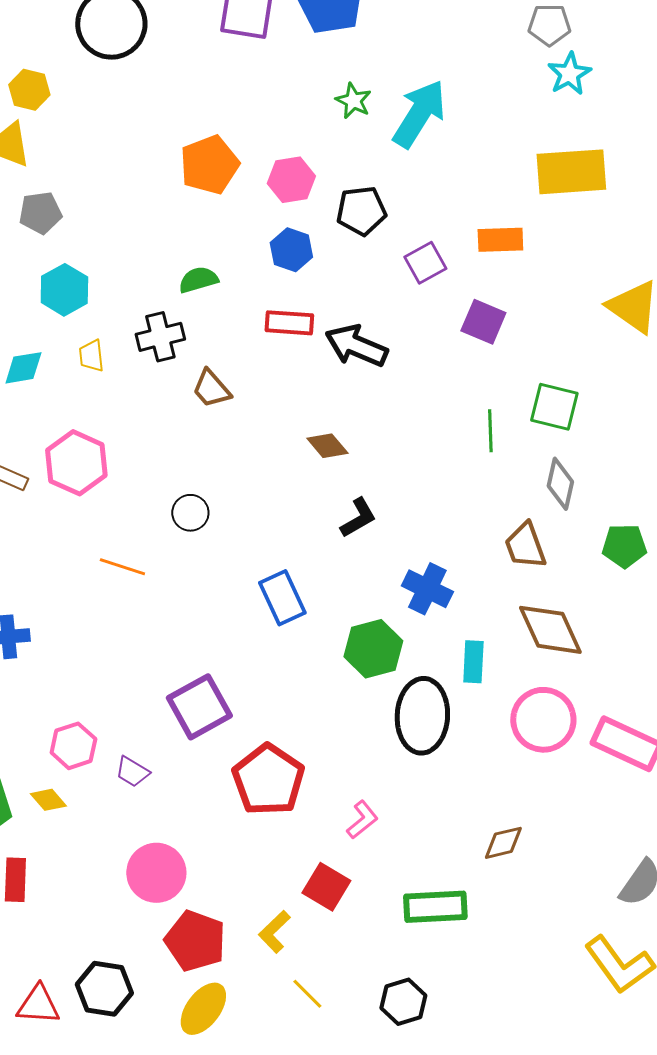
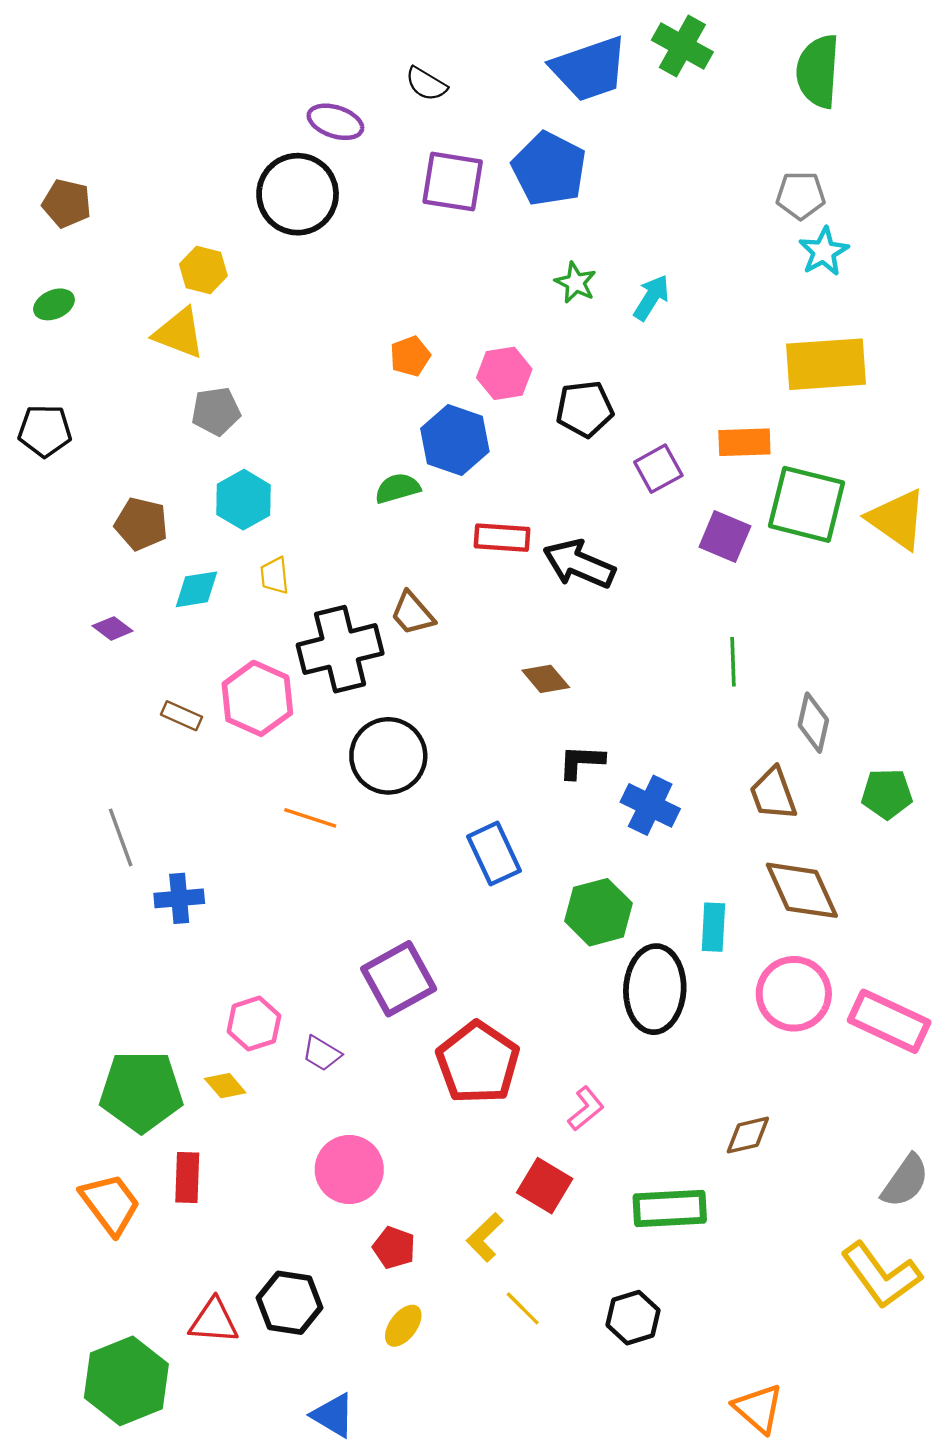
cyan arrow: (419, 114) -> (651, 298), size x0.6
orange pentagon: (209, 165) -> (410, 356), size x0.6
blue hexagon: (291, 250) -> (455, 440), moved, size x1.4
black cross: (160, 337) -> (340, 649), moved, size x1.5
green square: (554, 407) -> (806, 504), moved, size x1.4
black circle: (190, 513) -> (388, 756), size x1.8
black L-shape: (358, 518) -> (581, 762), turned -147
blue cross: (427, 589) -> (650, 805), moved
red pentagon: (195, 941) -> (394, 1248), size x0.6
yellow ellipse: (203, 1009) -> (403, 1326), size x0.7

